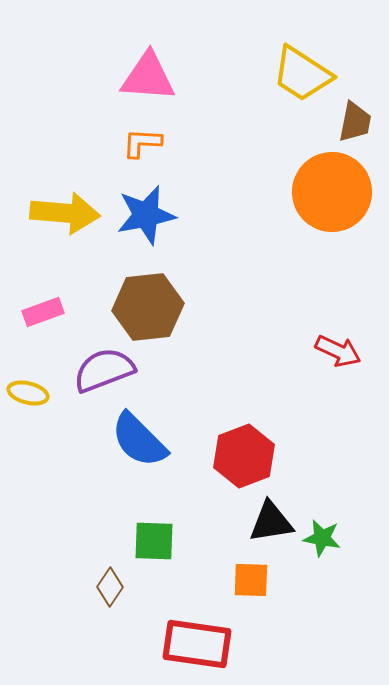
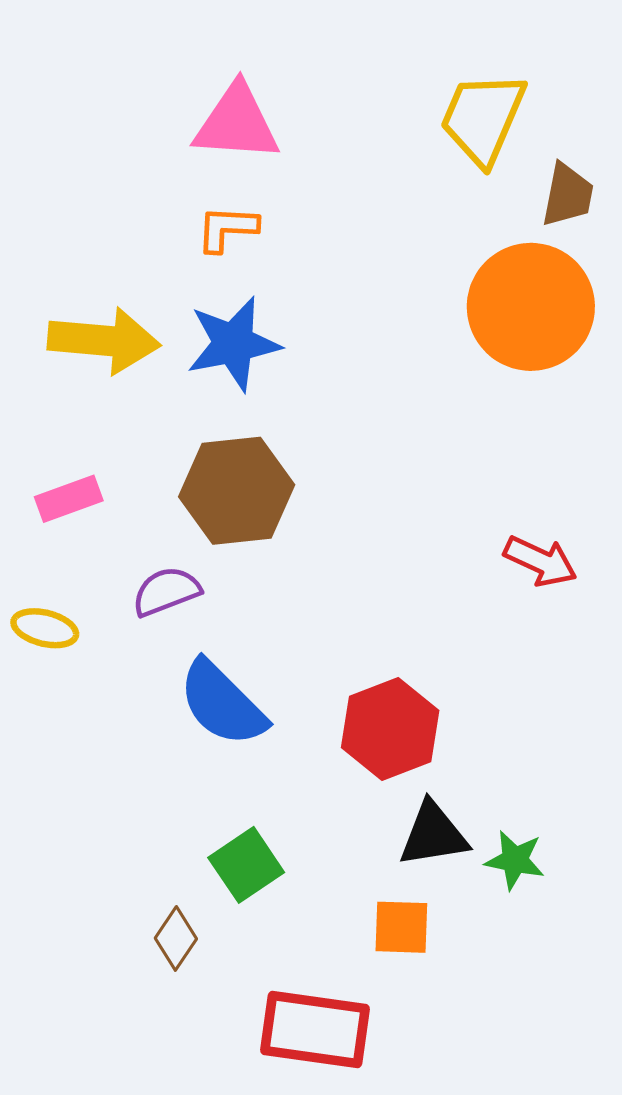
yellow trapezoid: (302, 74) -> (483, 118), turned 80
purple semicircle: (104, 370) -> (166, 591), size x0.7
green square: (154, 541) -> (246, 865), turned -36

